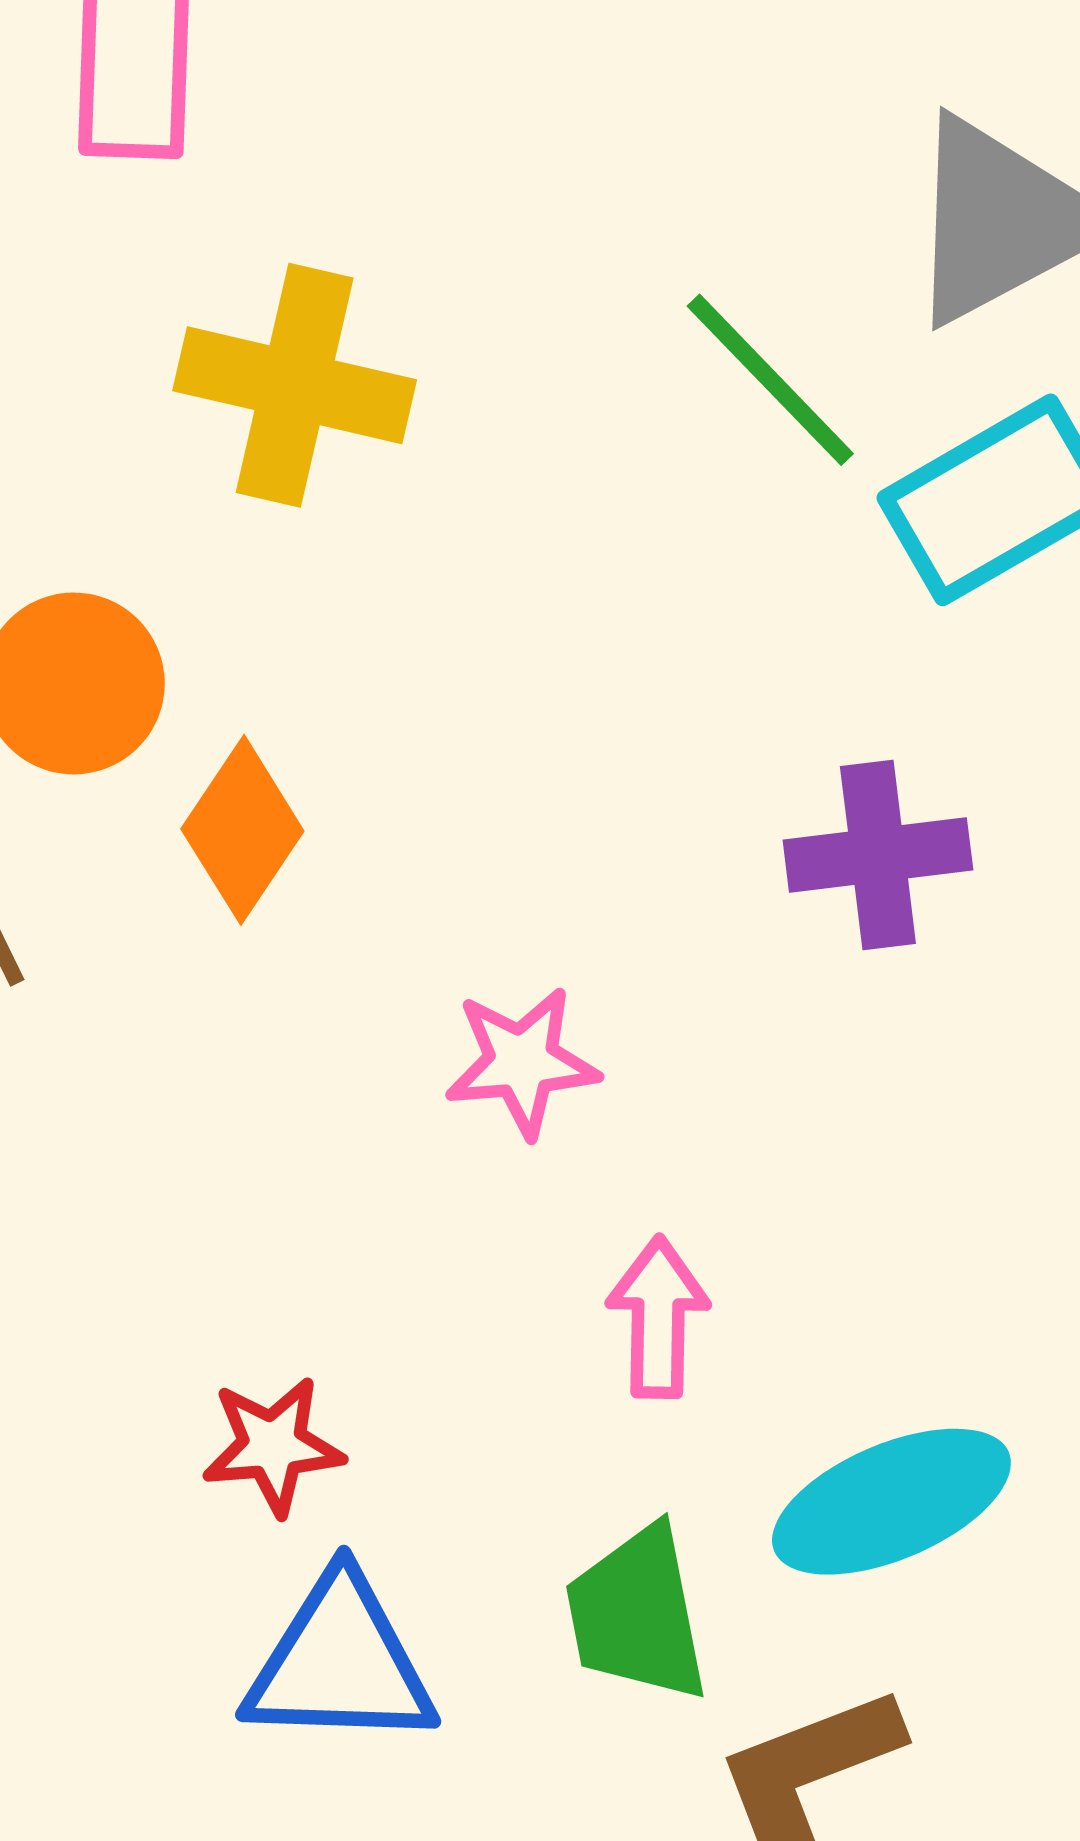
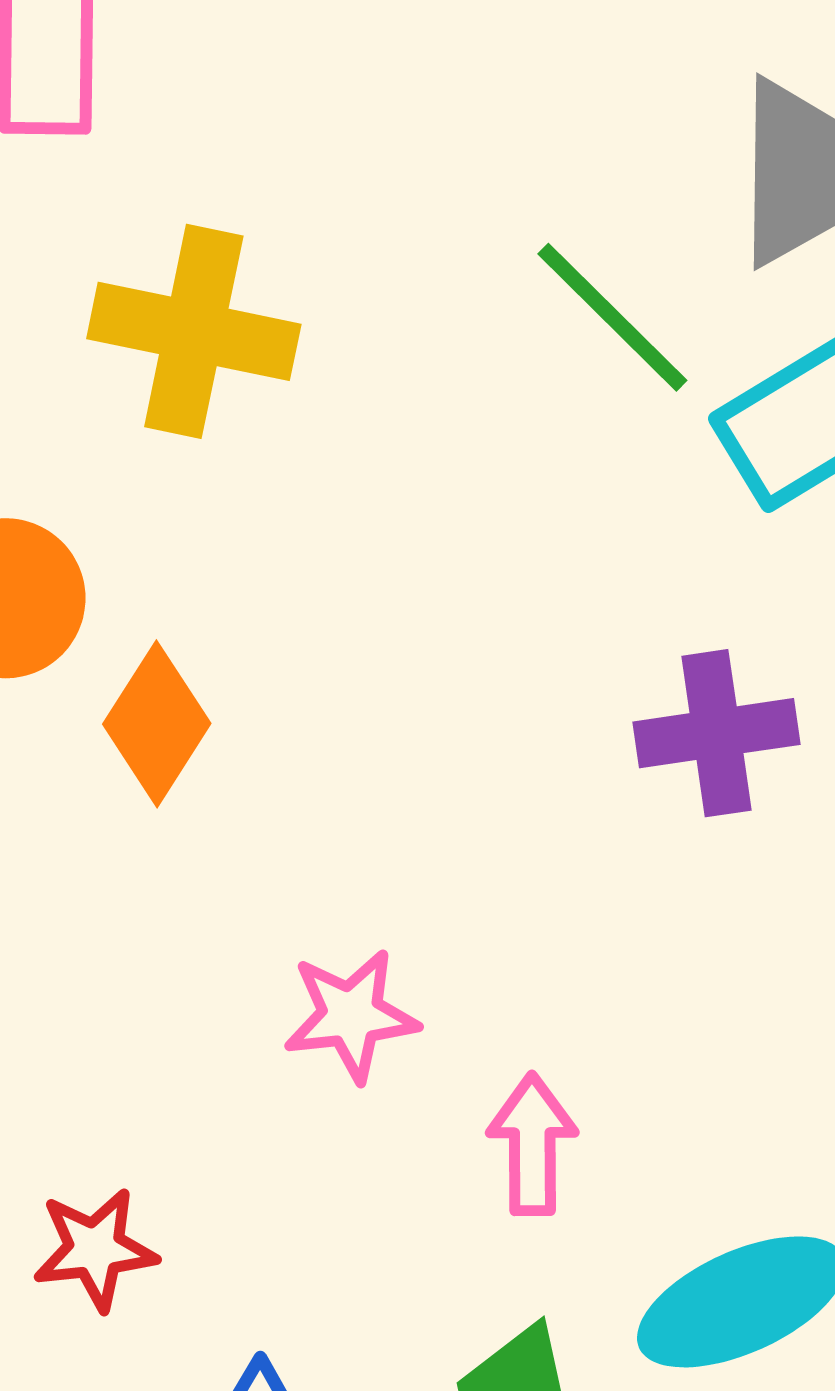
pink star: (522, 1062) -> (351, 1015), moved
red star: (273, 1446) -> (95, 1249), moved

